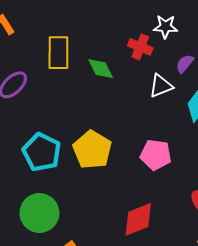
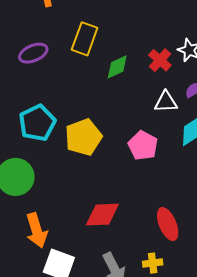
green diamond: (101, 69) -> (117, 67), turned 72
pink pentagon: (156, 155) -> (143, 146), moved

